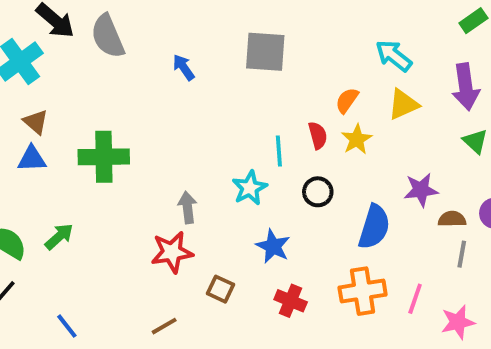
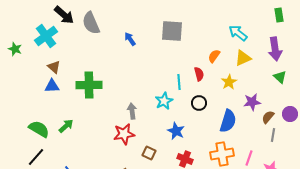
green rectangle: (473, 21) -> (279, 15), turned -64
yellow star: (357, 139) -> (229, 82), moved
brown semicircle: (452, 219) -> (268, 117), turned -48

